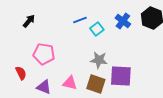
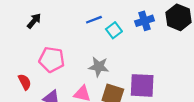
blue cross: (123, 21) -> (144, 21), turned 35
gray star: (99, 60) -> (99, 67), moved

